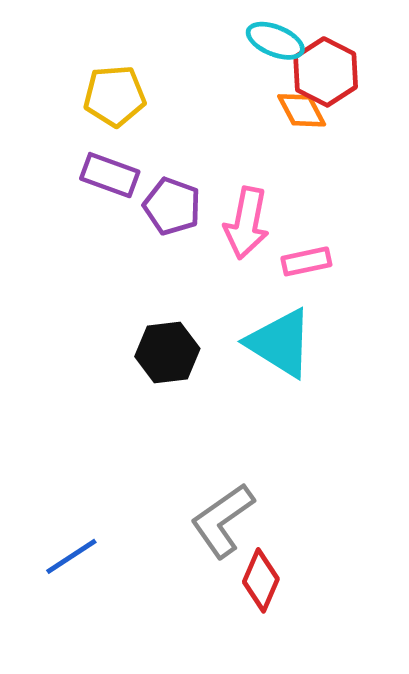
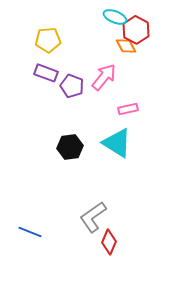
pink arrow: (246, 223) -> (104, 77), moved, turned -152
blue line: (71, 556) -> (30, 232), turned 55

